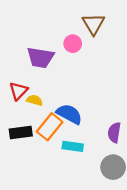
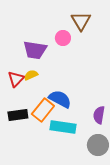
yellow semicircle: (35, 100) -> (31, 75), moved, turned -40
cyan rectangle: (73, 146) -> (63, 127), size x1.4

